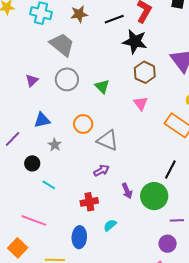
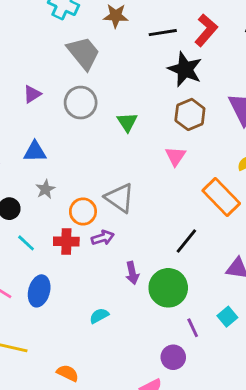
orange circle: (83, 124) -> (83, 211), moved
black line: (170, 170) -> (186, 241), moved
red cross: (89, 202) -> (66, 241), moved
purple line: (177, 220) -> (193, 328), turned 56
blue ellipse: (79, 237) -> (39, 291), moved

